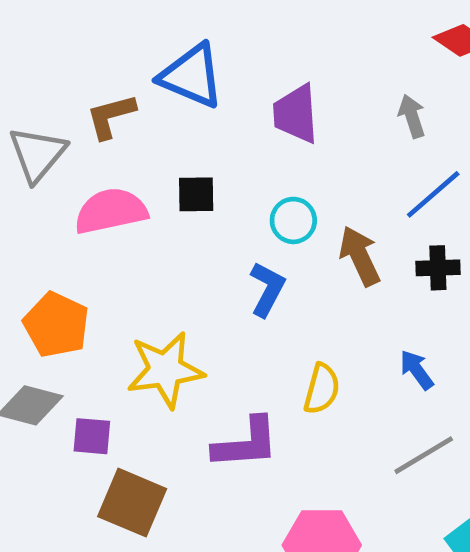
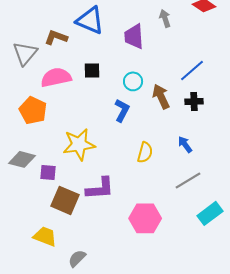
brown L-shape: (111, 116) -> (56, 37), turned 35
gray arrow: (412, 116) -> (165, 18), moved
orange pentagon: (56, 325) -> (33, 110), moved
purple L-shape: (246, 443) -> (100, 188), moved

